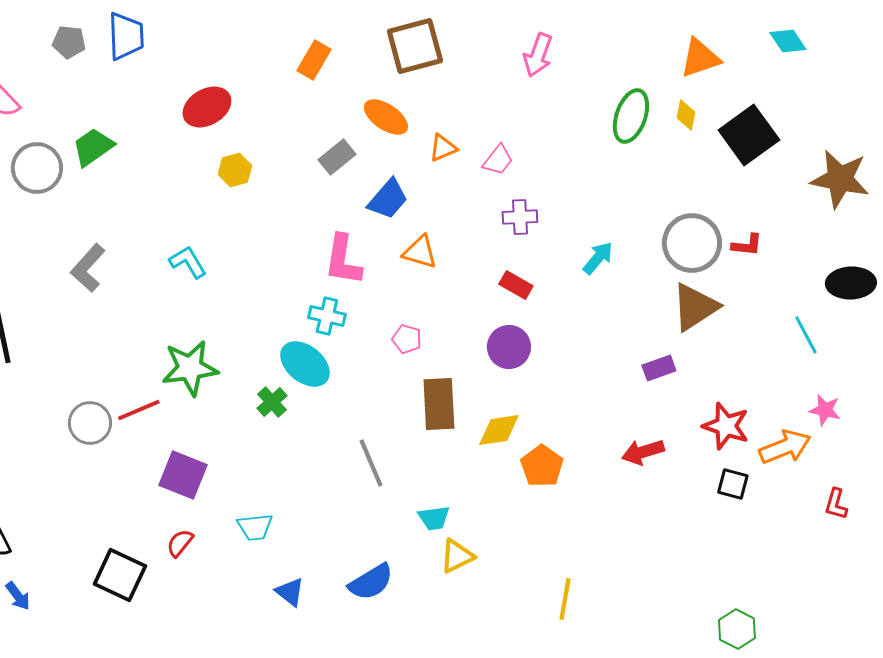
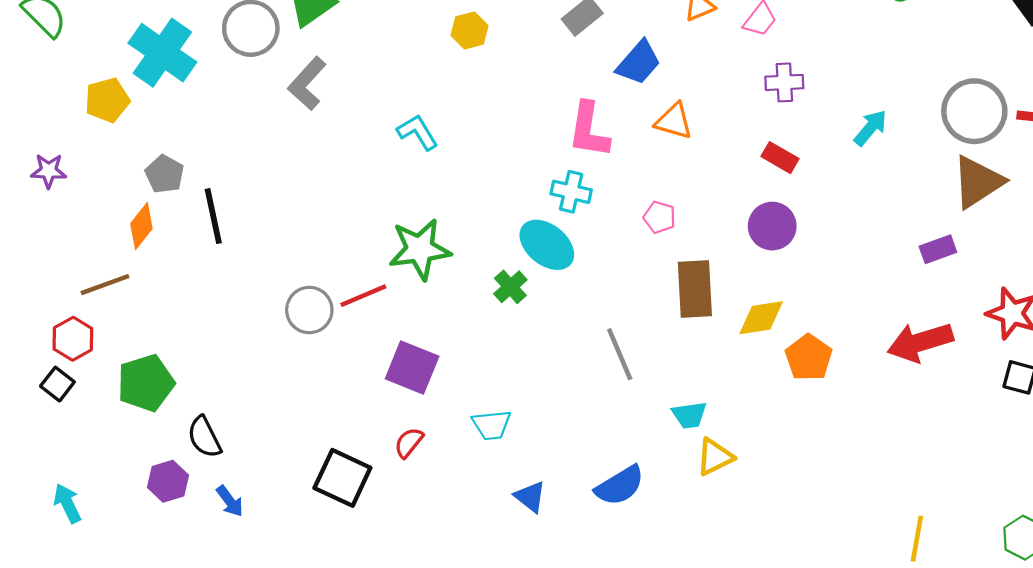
gray L-shape: (88, 268) -> (307, 84), moved
red arrow: (643, 452) -> (920, 342), size x1.4
yellow line: (565, 599) -> (917, 539), moved

